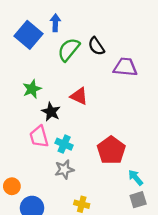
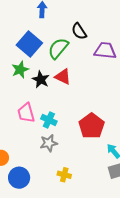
blue square: (28, 35) -> (29, 44), moved
green semicircle: (69, 50) -> (58, 48), moved
black star: (51, 112) -> (41, 80), moved

